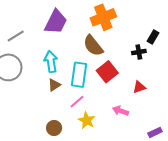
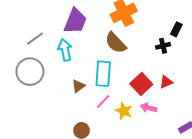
cyan arrow: (51, 62) -> (65, 50), moved
red square: (107, 72) -> (141, 84), moved
yellow star: (87, 120) -> (124, 111), moved

